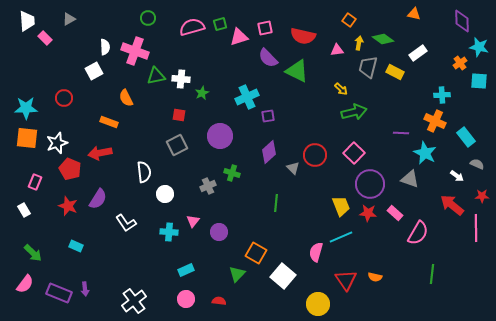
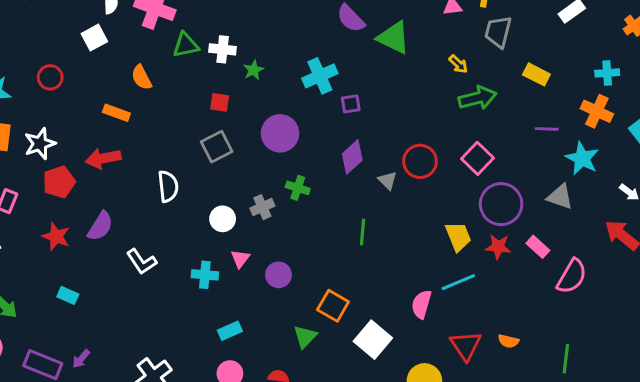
yellow rectangle: (395, 72) -> (536, 74), moved
red pentagon: (70, 169) -> (59, 182), turned 30
white circle: (165, 194) -> (223, 219), moved
green line: (432, 274) -> (566, 359), moved
purple arrow: (85, 289) -> (81, 359), turned 48

